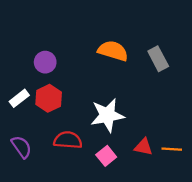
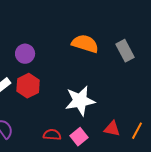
red semicircle: (68, 140) -> (52, 135), moved, size x0.7
orange line: (172, 149) -> (137, 131), turned -66

